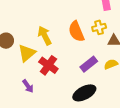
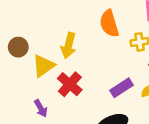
orange semicircle: (76, 31) -> (109, 24), moved
yellow arrow: (45, 36) -> (69, 46), turned -144

